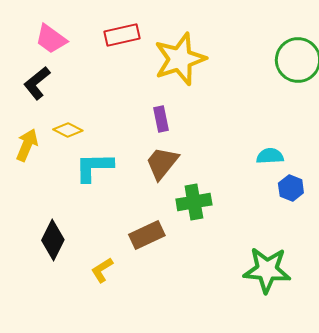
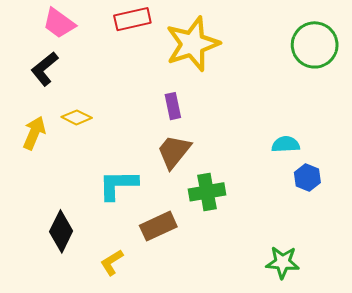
cyan L-shape: (94, 167) -> (118, 185), moved
green star: (267, 270) -> (283, 262), size x0.7

